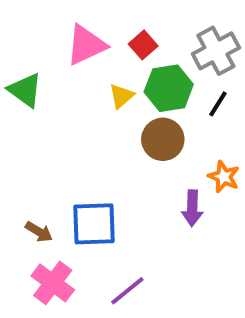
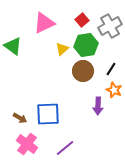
red square: (143, 45) -> (82, 20), moved
black line: (218, 104) -> (111, 69), moved

